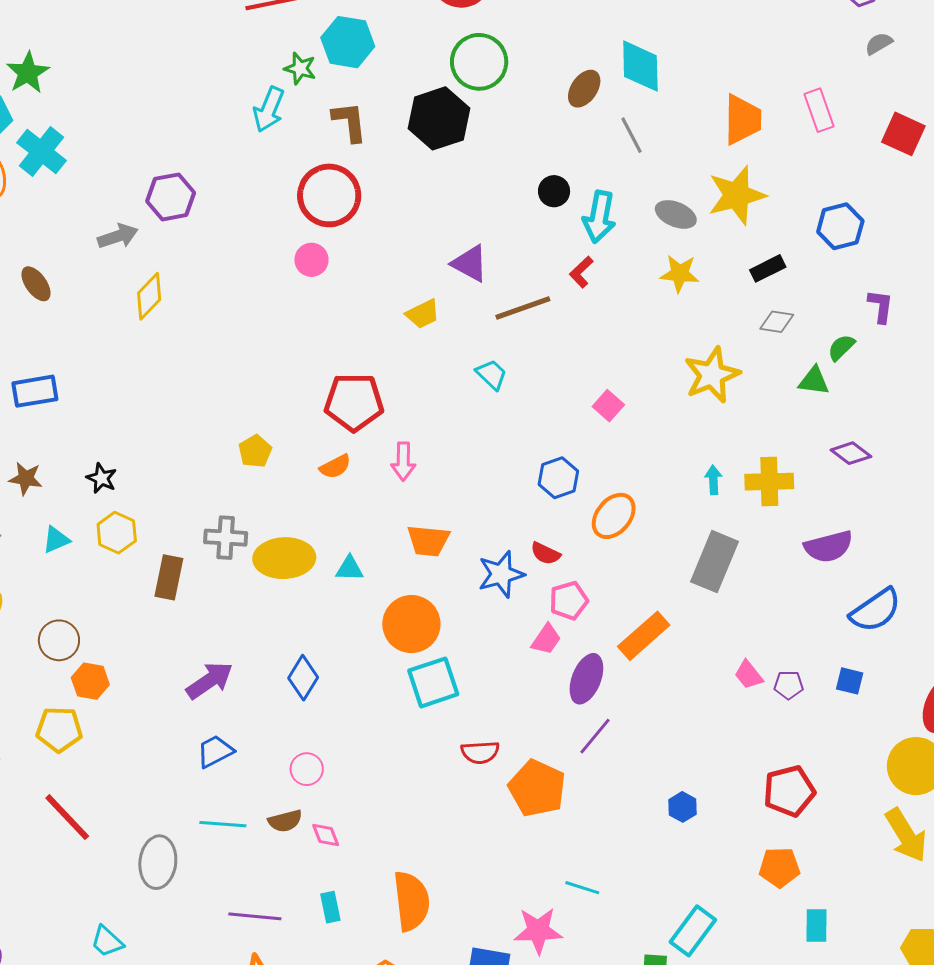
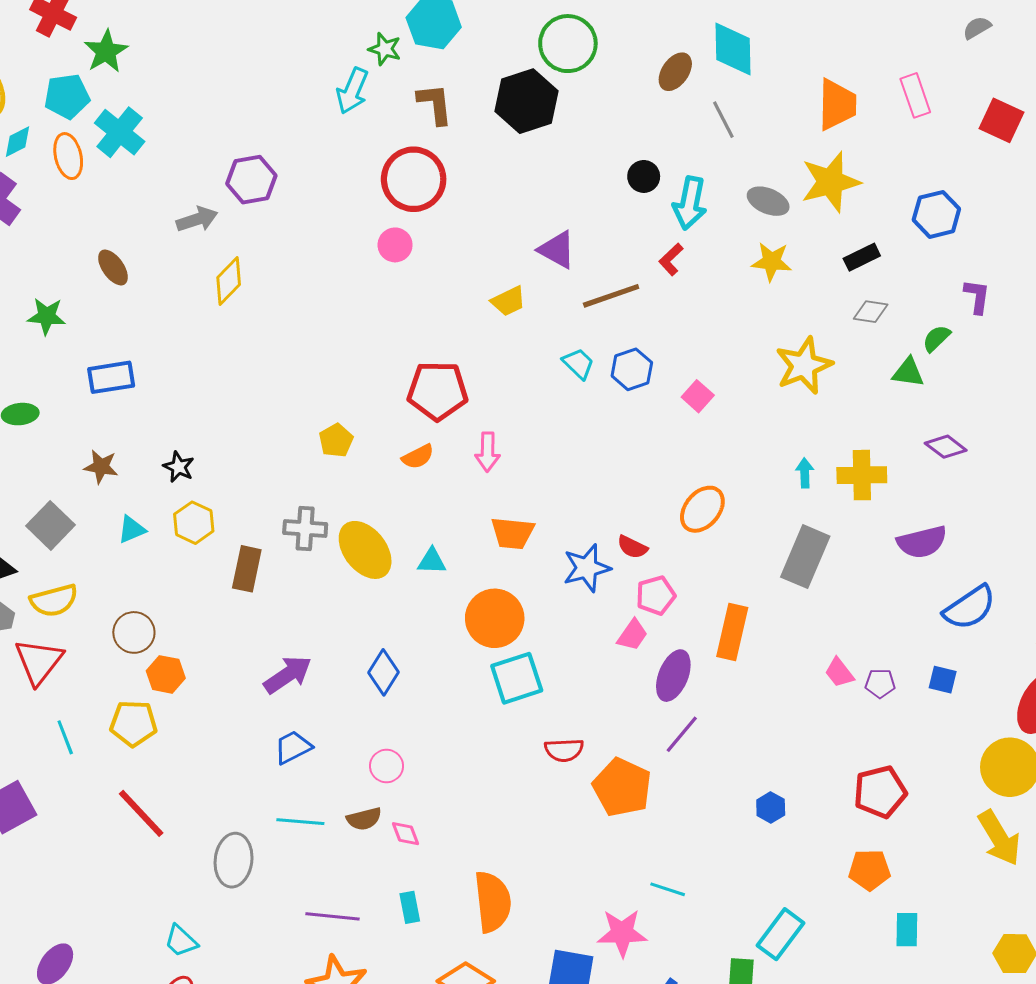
blue hexagon: (558, 478) -> (632, 369), moved
yellow ellipse: (284, 558) -> (365, 550), turned 54
orange rectangle: (644, 636) -> (732, 632), turned -36

